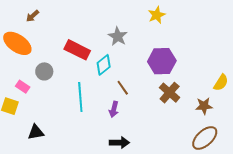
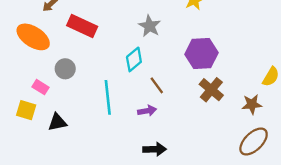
red rectangle: (77, 50) -> (82, 26), moved
purple arrow: (114, 109) -> (147, 111), turned -112
black triangle: (36, 132) -> (57, 122), moved

